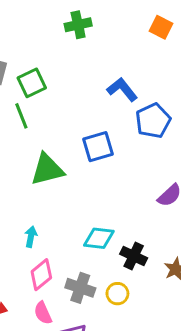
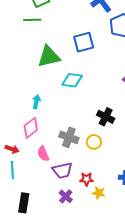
green line: (21, 116) -> (32, 20), turned -72
cyan diamond: (99, 238) -> (72, 80), moved
pink diamond: (41, 275) -> (31, 128), moved

